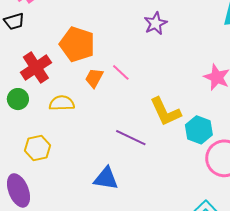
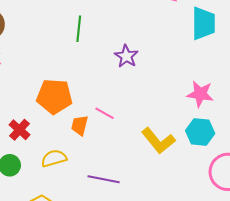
red cross: (36, 68) -> (20, 130), size x0.7
cyan hexagon: (199, 130) -> (200, 132), moved
purple line: (131, 138) -> (104, 179), moved

